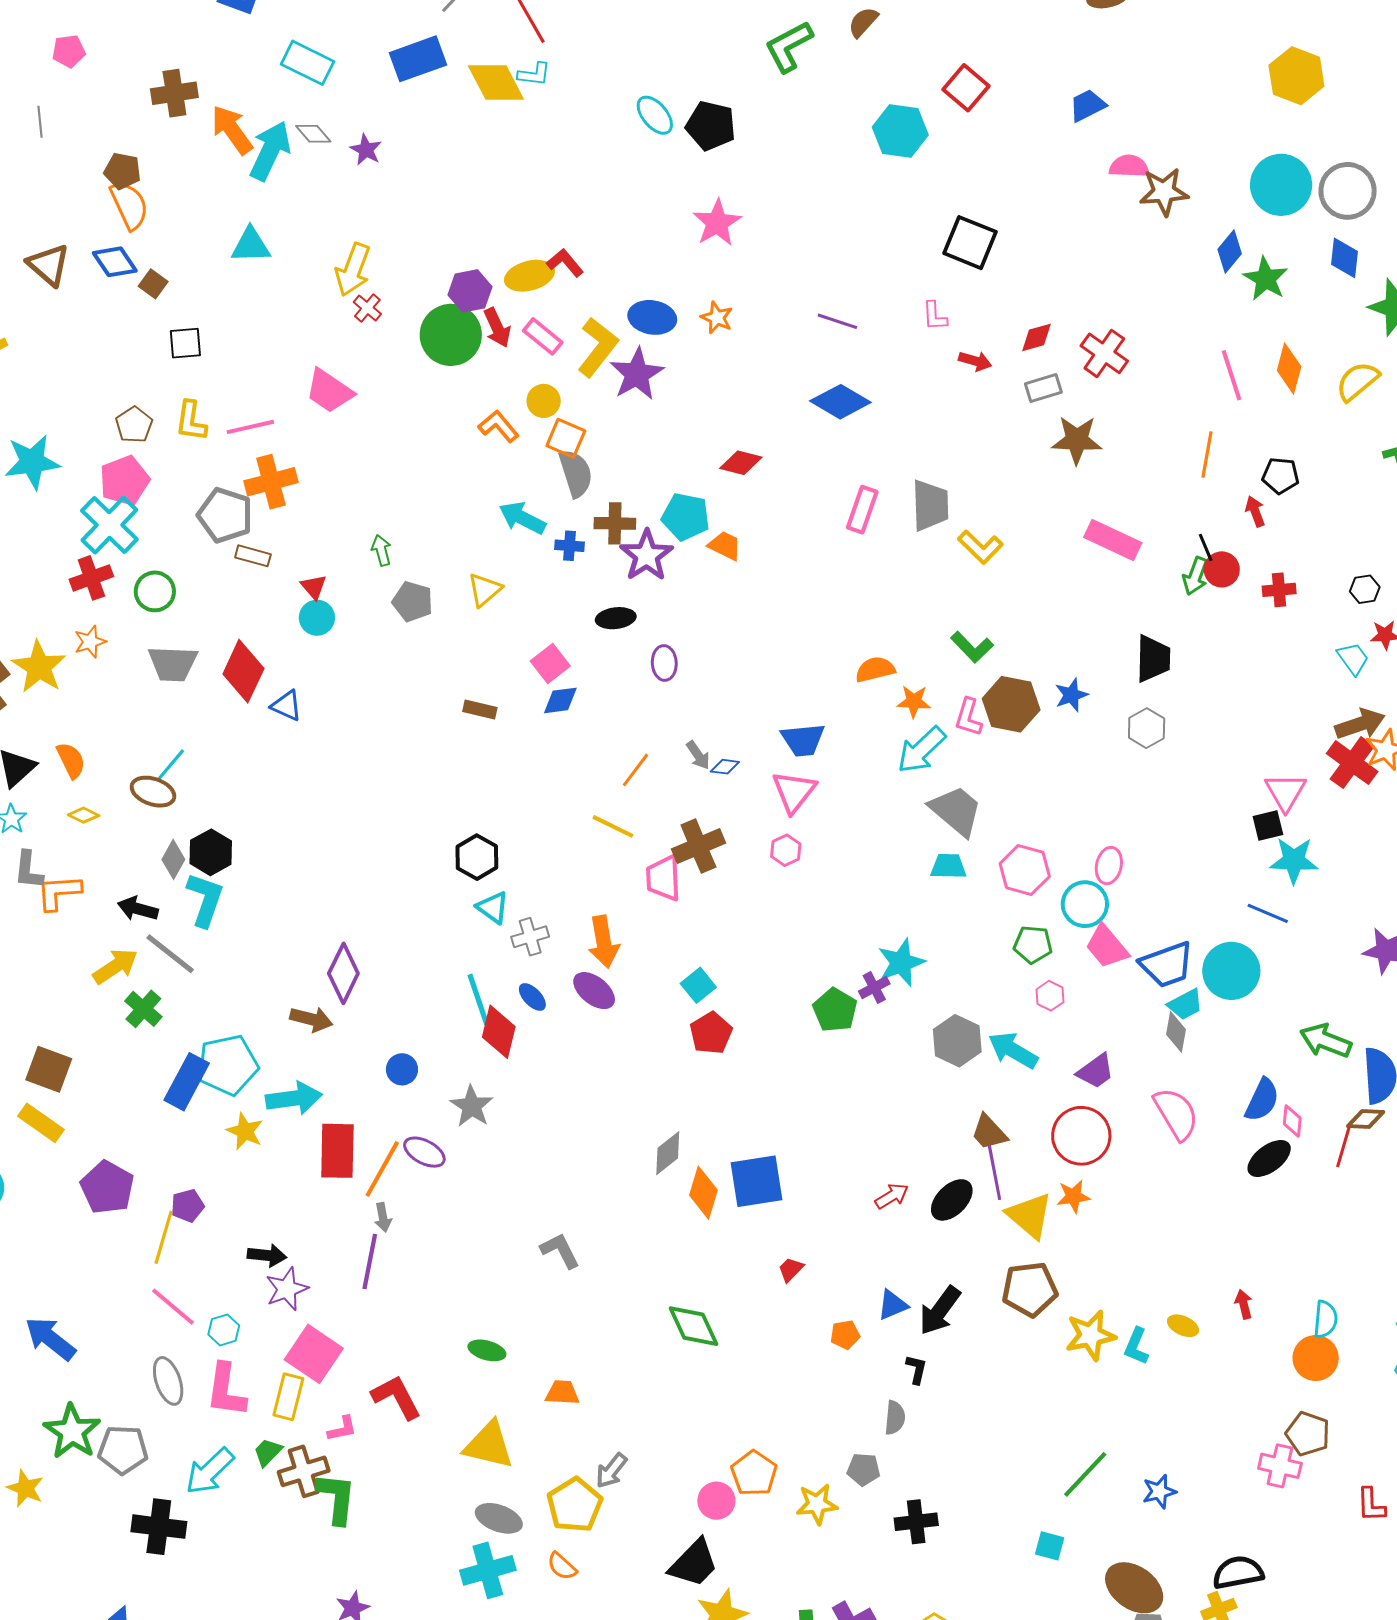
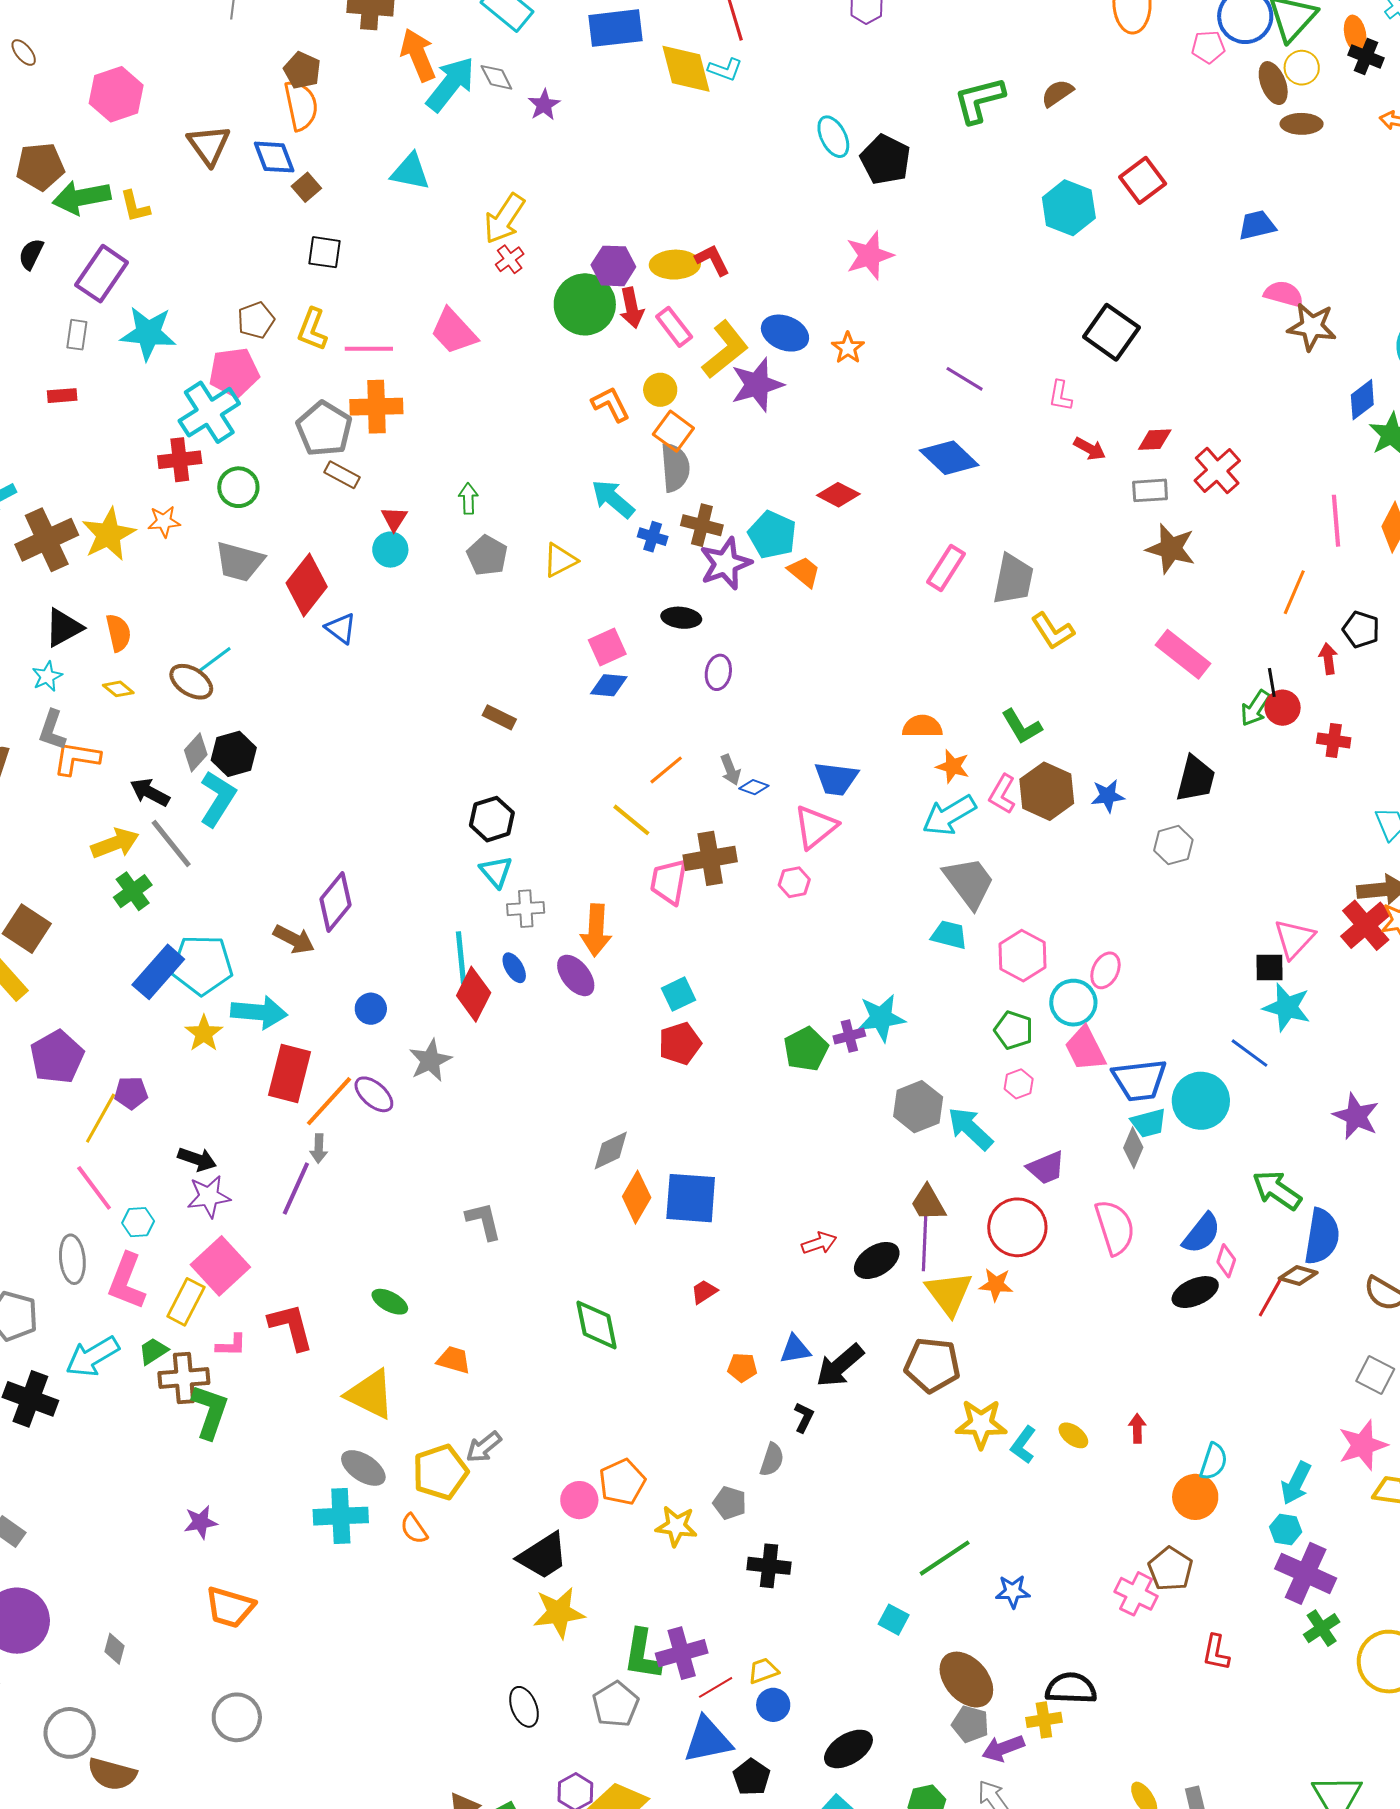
brown rectangle: (480, 709) -> (499, 717), moved

